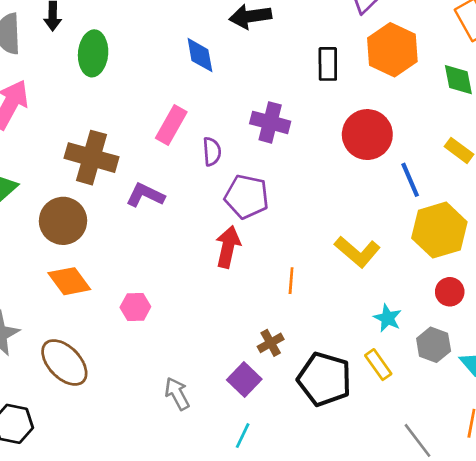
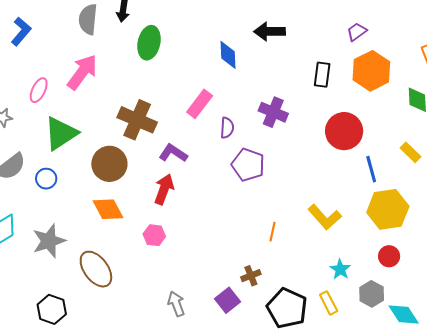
red arrow: (228, 247) -> (164, 189), moved

